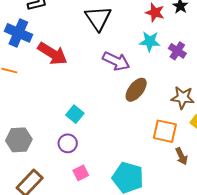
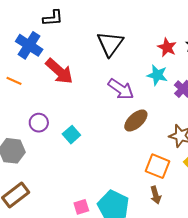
purple circle: (68, 143) -> (39, 123), moved
brown arrow: (181, 156) -> (156, 195), moved
pink square: (81, 173) -> (81, 207), moved

